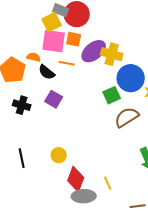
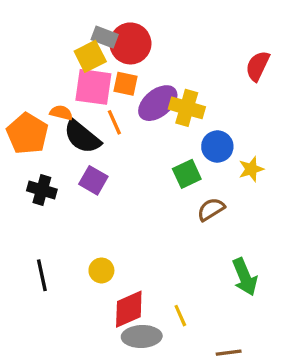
orange line: (67, 63) -> (114, 122), turned 56
black semicircle: (47, 72) -> (82, 137), size x1.4
blue circle: (131, 78) -> (217, 147), size x0.7
brown semicircle: (127, 117) -> (211, 209), size x0.7
red diamond: (76, 179) -> (129, 309), turned 45

